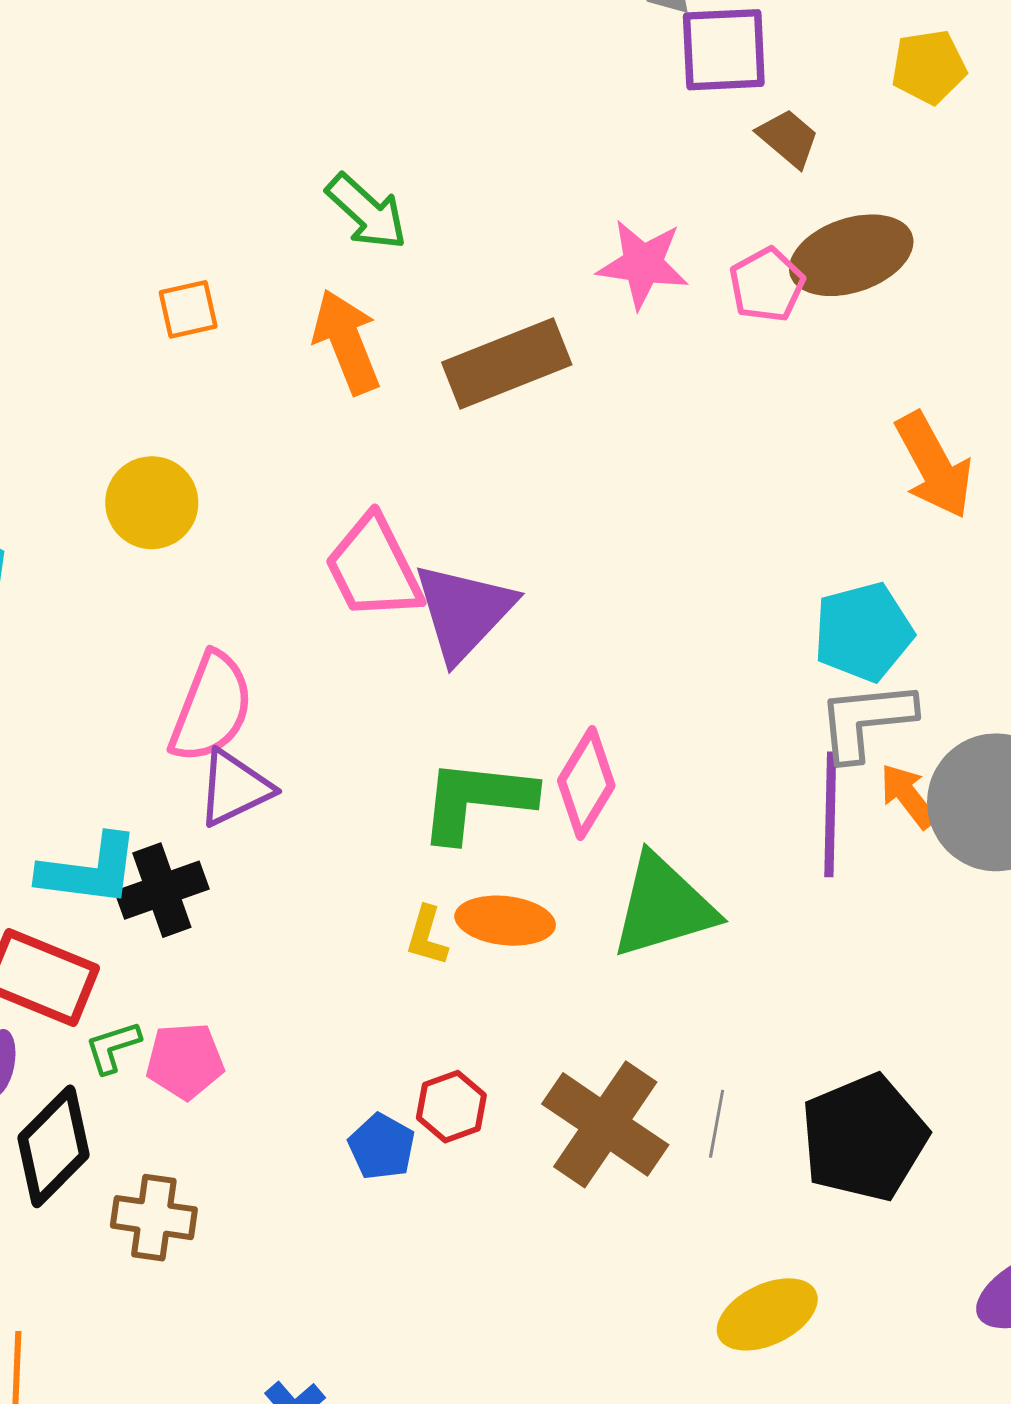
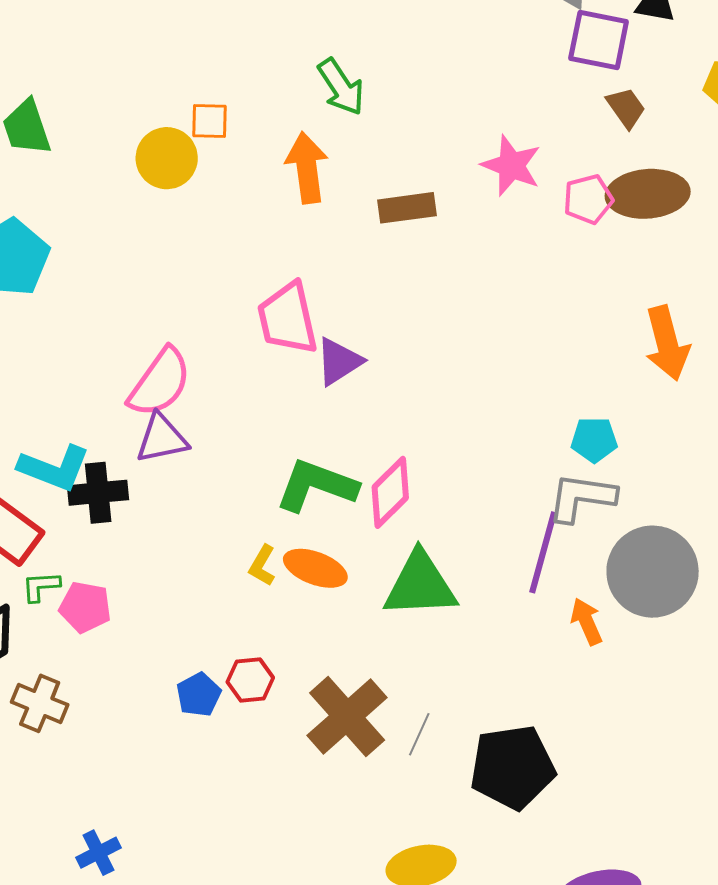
brown rectangle: (507, 363) -> (407, 208), size x0.7
yellow circle: (152, 503) -> (167, 158), moved
purple triangle: (464, 612) -> (339, 361), size x0.7
cyan pentagon: (863, 632) -> (594, 440), size x0.7
orange arrow: (908, 796) -> (587, 621), moved

